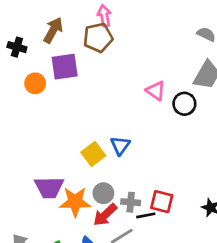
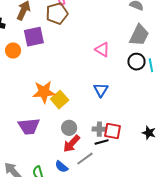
black circle: (184, 104) -> (136, 62), moved
blue triangle: (120, 145) -> (101, 90), moved
orange star: (75, 202) -> (44, 92), moved
gray cross: (131, 202) -> (99, 129), moved

